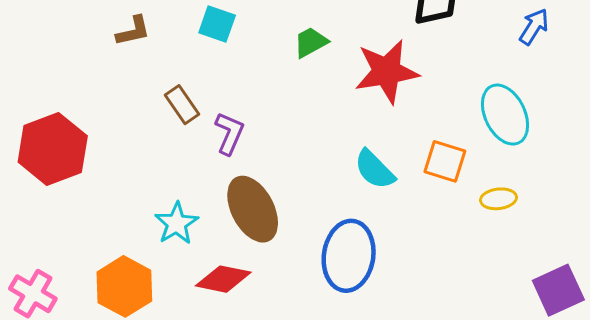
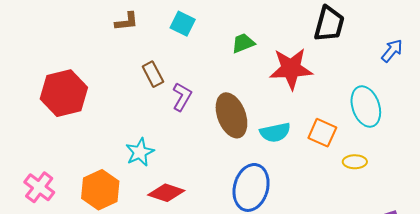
cyan semicircle: (375, 169) -> (275, 132), turned -64
brown ellipse: (253, 209) -> (231, 115), moved

